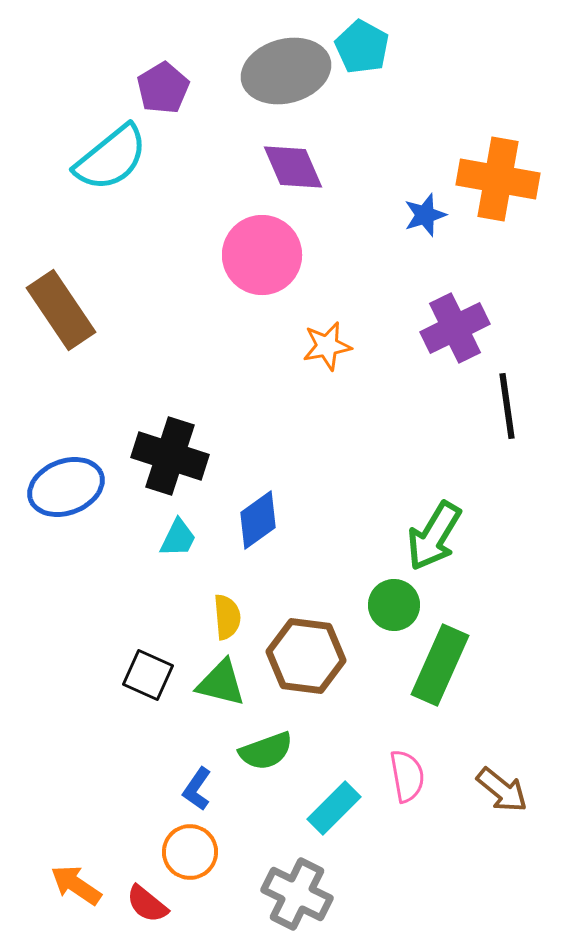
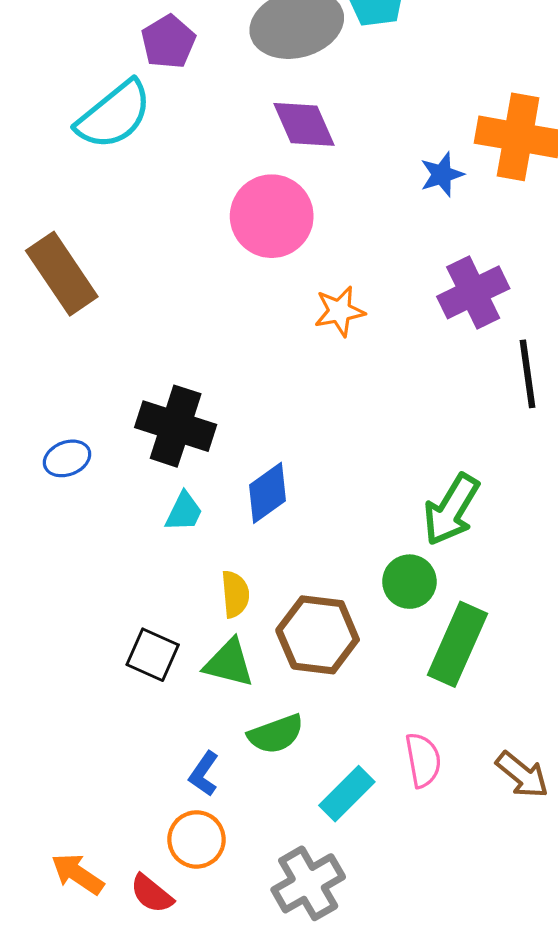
blue ellipse: (66, 487) -> (67, 458), size x0.6
gray cross: (297, 894) -> (308, 883), turned 34

